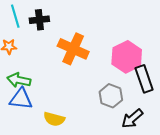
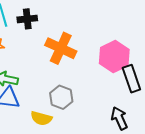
gray hexagon: (111, 96) -> (61, 97), moved
black arrow: (132, 119) -> (119, 118), turned 105

